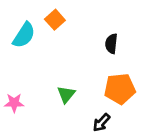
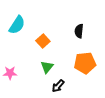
orange square: (55, 20) -> (43, 41), moved
black arrow: (101, 123) -> (58, 86), moved

